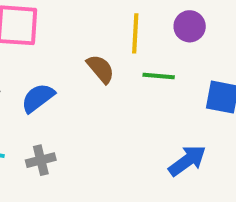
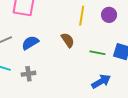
brown semicircle: (101, 69) -> (68, 40), moved
green line: (159, 76) -> (97, 53), moved

